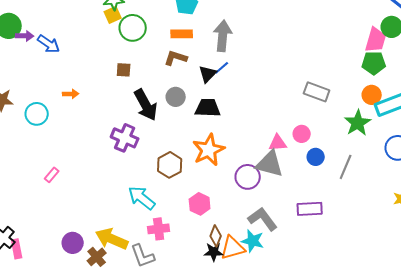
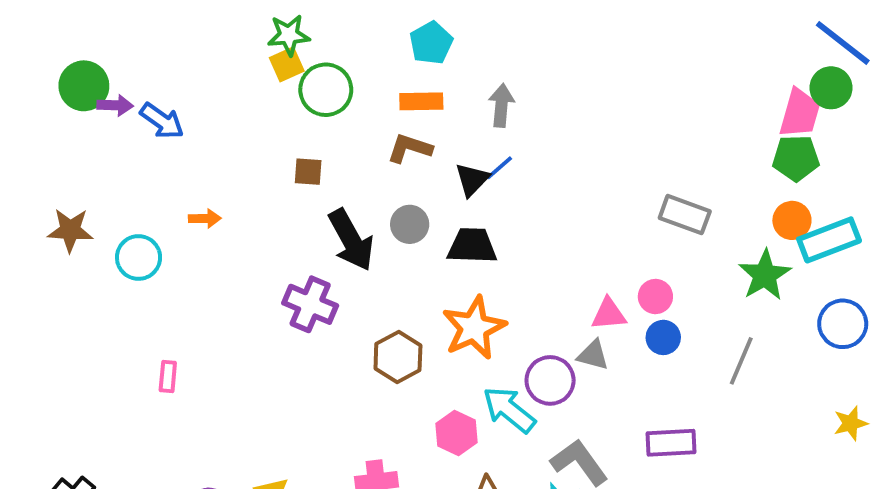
gray arrow: (223, 36) -> (501, 105), size x0.7
blue circle: (316, 157) -> (663, 337), moved
gray triangle: (270, 164) -> (593, 355), size x0.6
pink rectangle: (52, 175) -> (168, 376), turned -35
cyan arrow: (142, 198) -> (509, 410), moved

